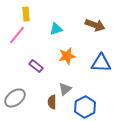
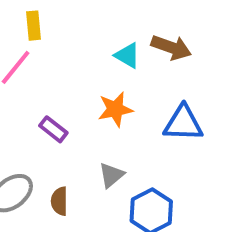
cyan triangle: (56, 29) -> (127, 55), moved, turned 48
brown semicircle: (52, 102) -> (59, 201), moved

